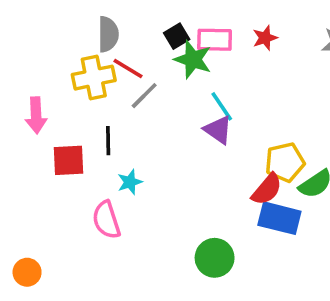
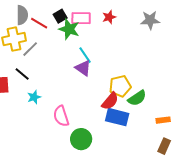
red line: (128, 69) -> (39, 23), moved
gray line: (144, 96) -> (30, 49), moved
black line: (108, 141) -> (22, 74), turned -49
pink semicircle: (106, 220) -> (61, 116), moved

